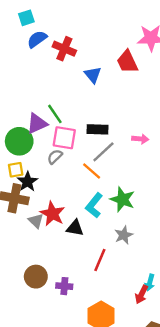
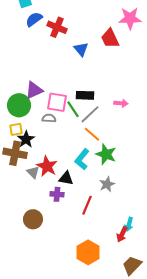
green line: (55, 114) -> (73, 109), moved
gray semicircle: (55, 157) -> (49, 118), turned 48
orange line: (92, 171) -> (92, 134), moved
purple cross: (64, 286) -> (57, 194), moved

